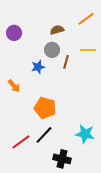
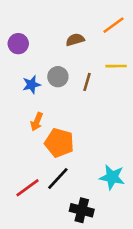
gray circle: (52, 50) -> (58, 77), moved
blue star: (38, 67) -> (31, 85), moved
orange arrow: (14, 86) -> (37, 122), moved, turned 64

